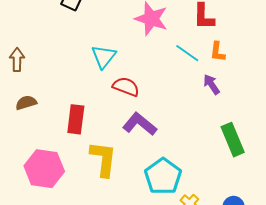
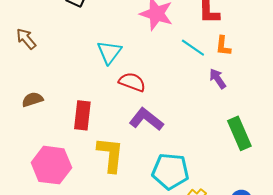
brown arrow: (17, 60) -> (26, 39), moved, turned -40
cyan pentagon: (163, 176) -> (170, 171), turned -30

